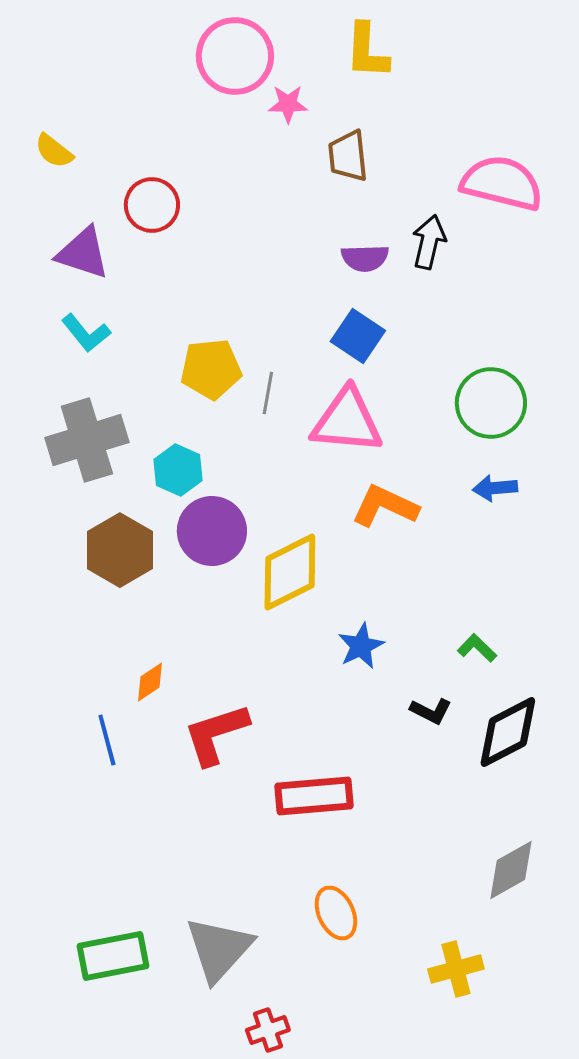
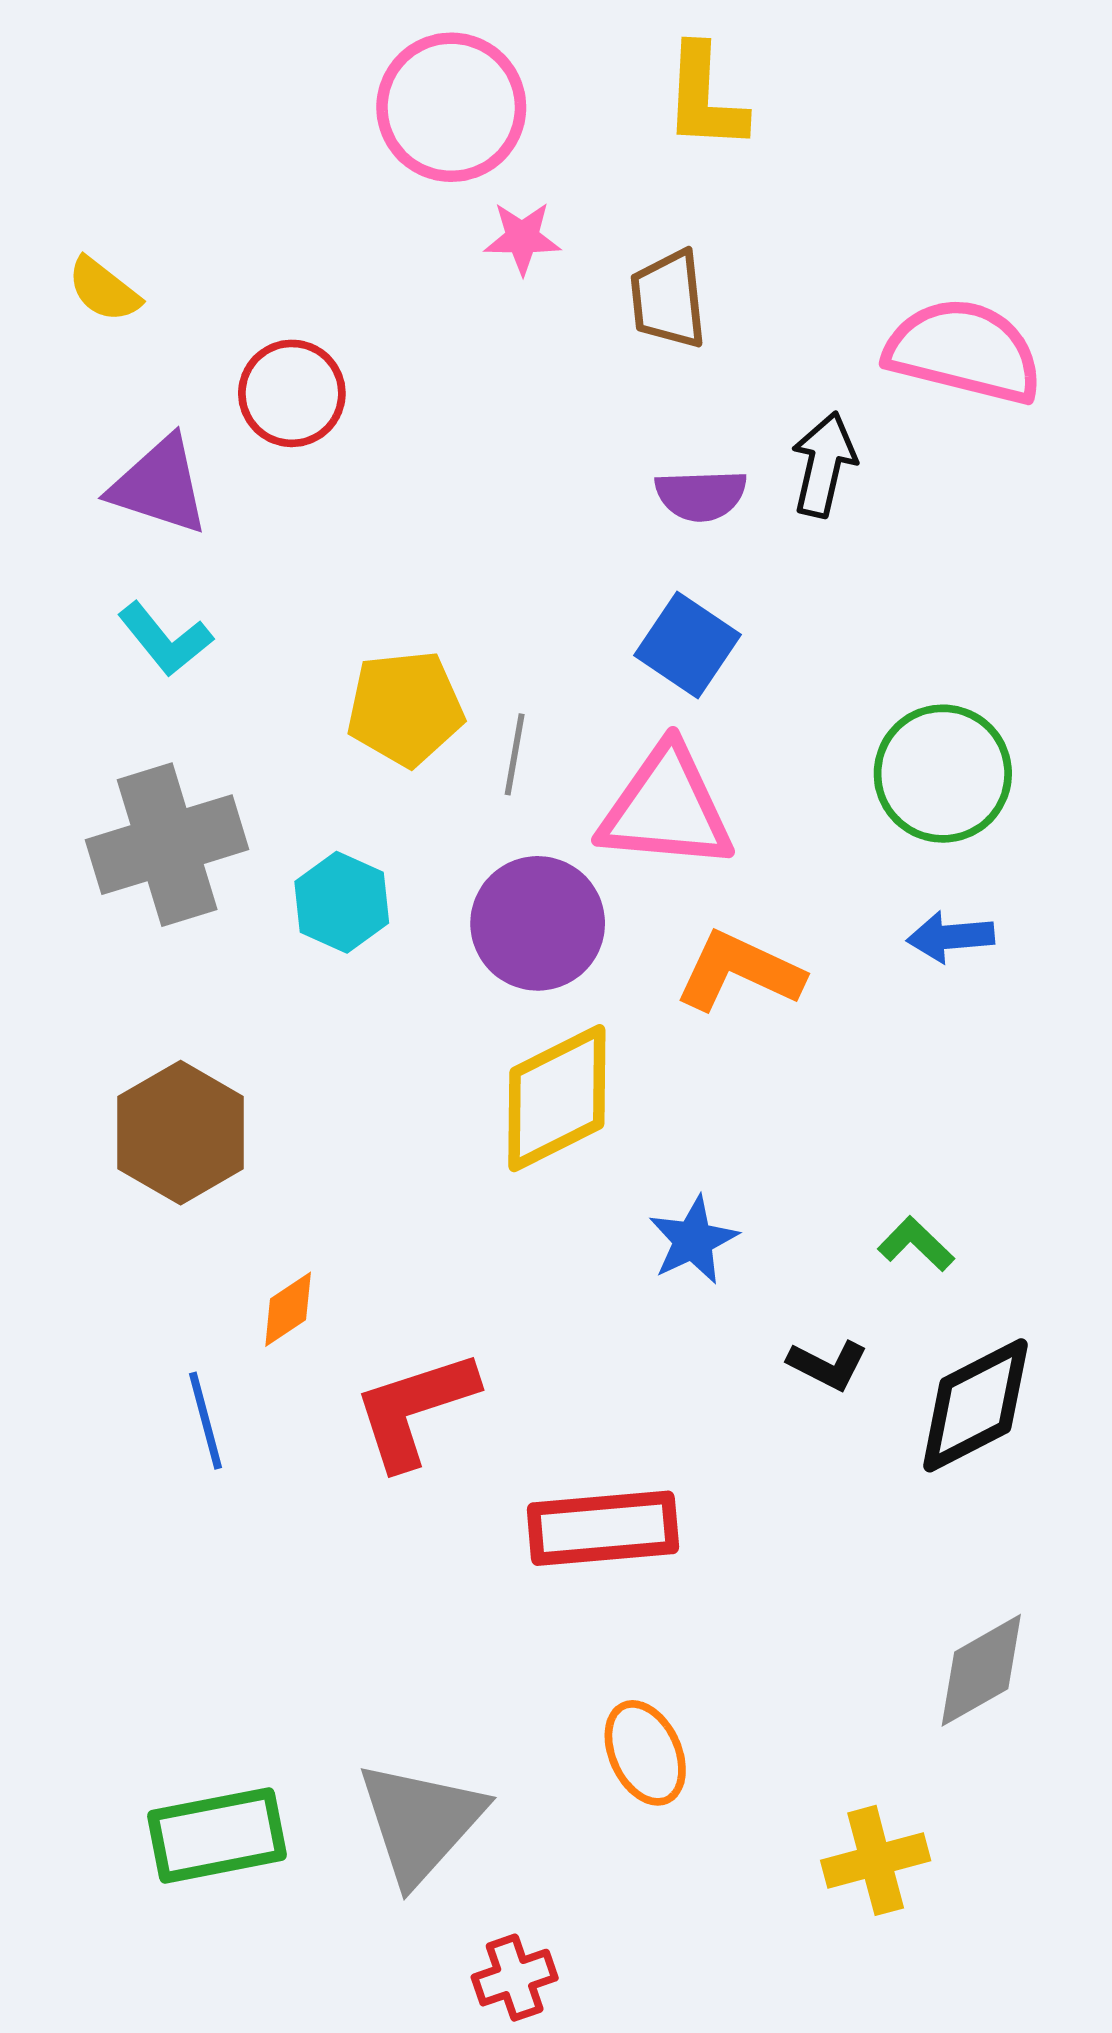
pink star: (288, 104) -> (522, 238), moved
purple circle: (212, 531) -> (538, 923), moved
brown hexagon: (120, 550) -> (181, 1133), moved

